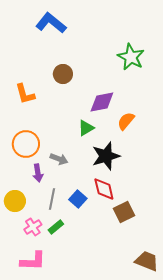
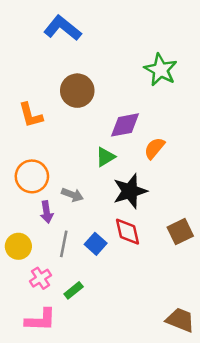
brown circle: (63, 74) -> (77, 91), size x1.4
brown square: (124, 212) -> (180, 232), moved
green rectangle: (56, 227) -> (74, 290), moved

